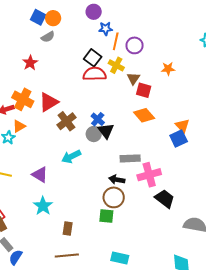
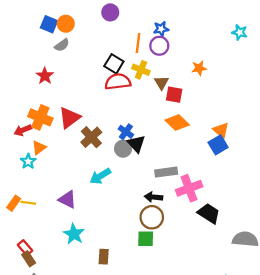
blue star: (106, 29) -> (161, 29), moved

